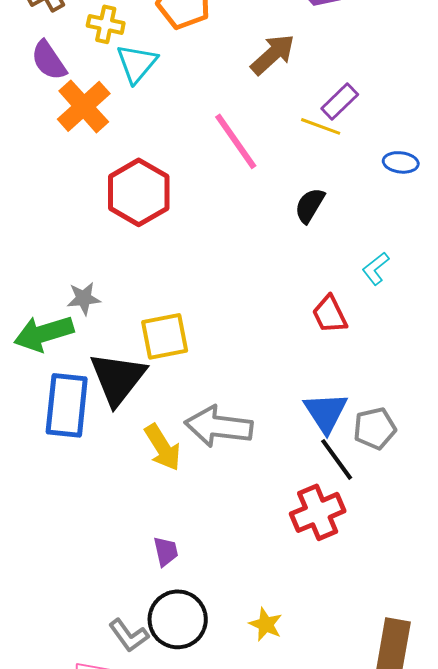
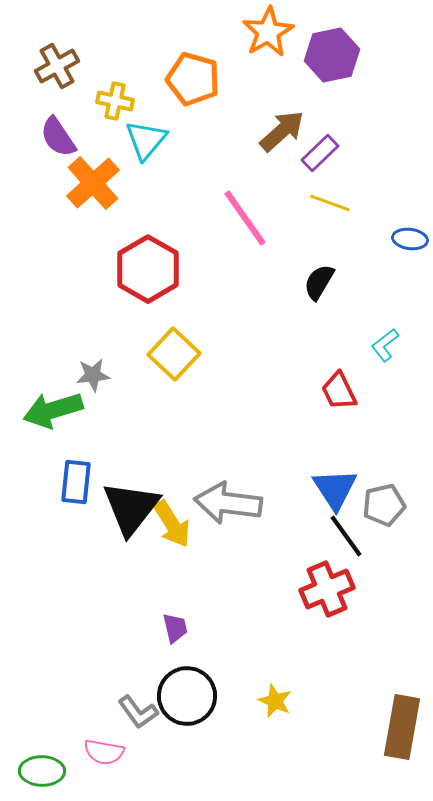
purple rectangle: (340, 101) -> (320, 153), moved
yellow square: (165, 336) -> (174, 354), moved, turned -36
black triangle: (118, 378) -> (131, 508), moved
blue rectangle: (67, 405) -> (76, 482), size x0.7

